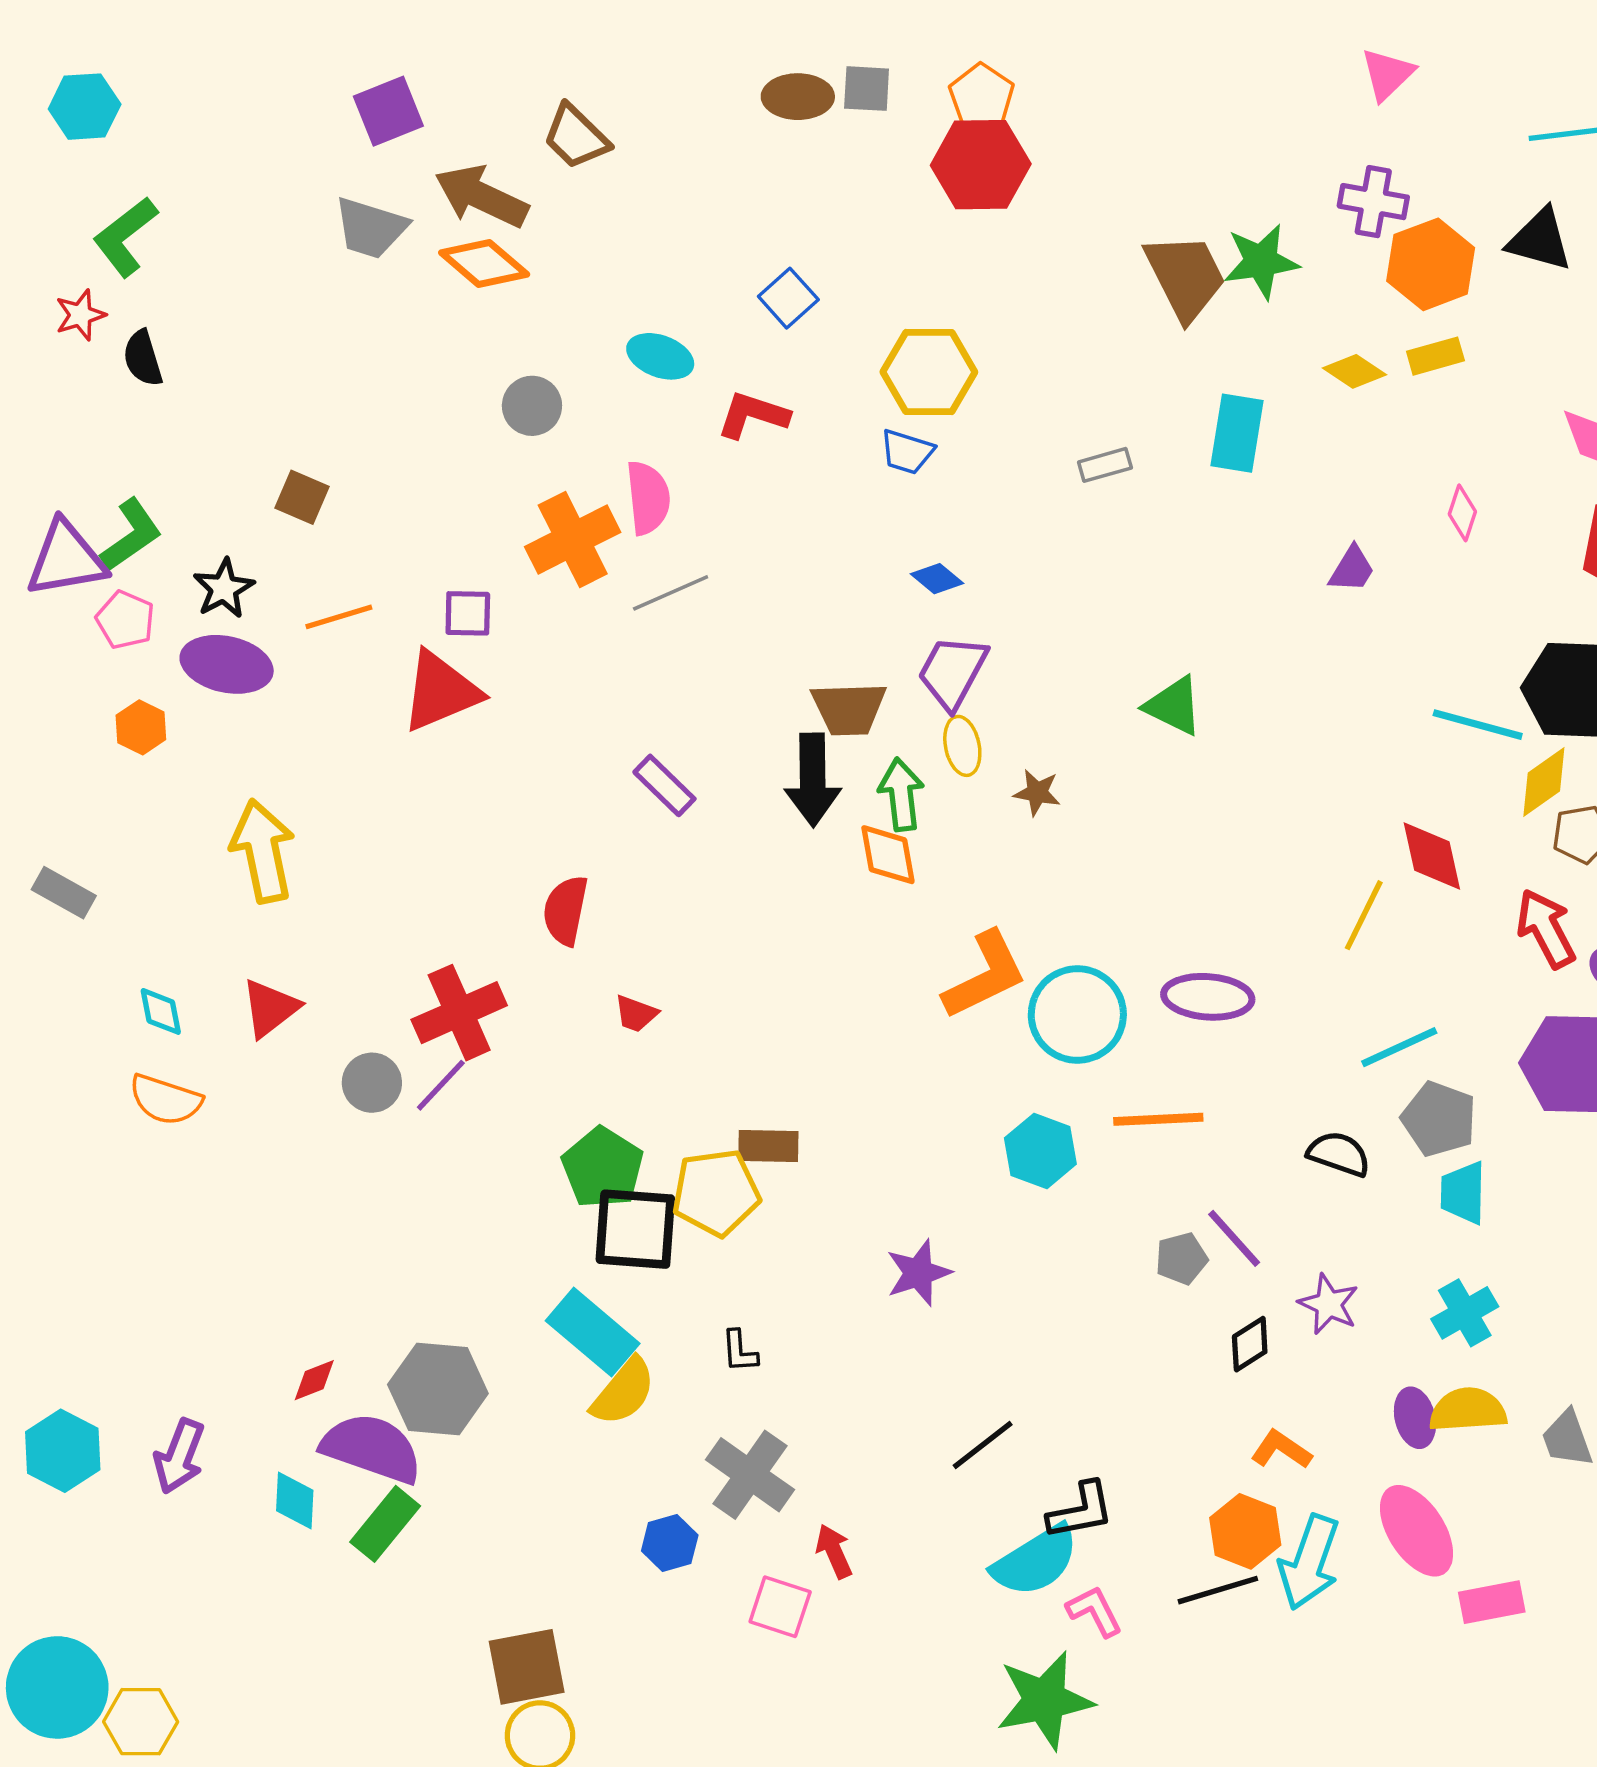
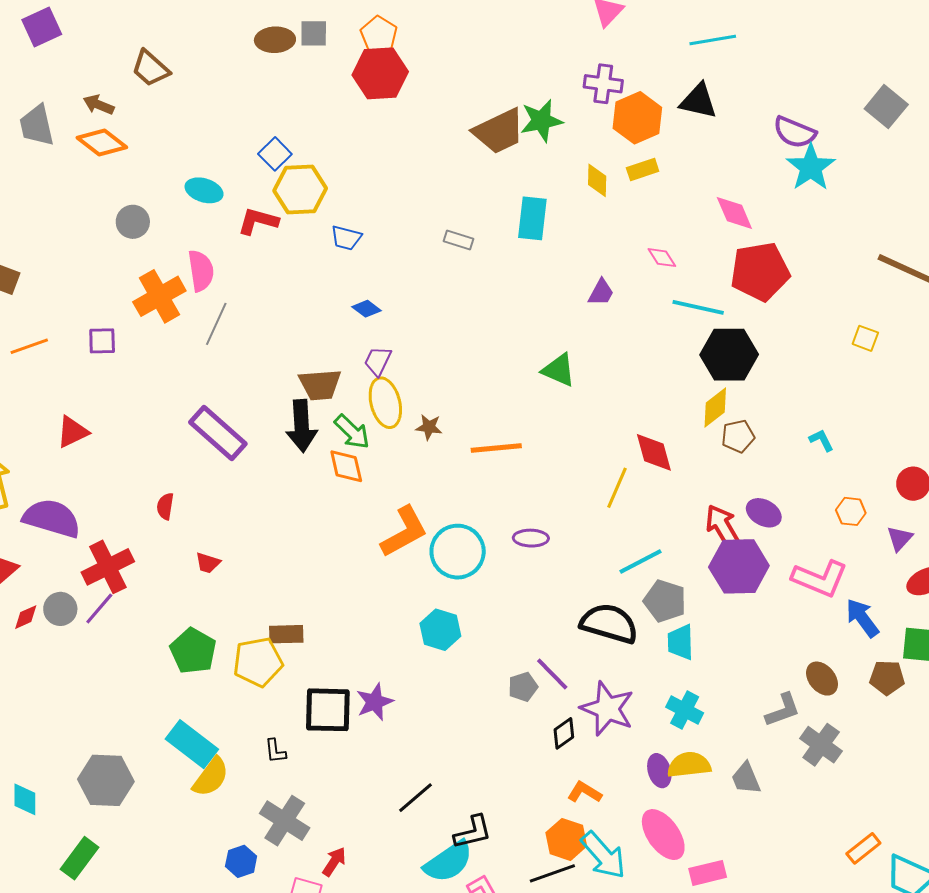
purple square: (388, 111) -> (42, 27), moved
brown arrow: (481, 196) -> (99, 105), size x0.6
gray trapezoid: (371, 228) -> (37, 125), turned 63
brown trapezoid: (1185, 277) -> (499, 131), turned 94
yellow diamond: (1354, 371) -> (597, 180), turned 60
yellow hexagon: (929, 372) -> (300, 189), moved
gray rectangle: (1105, 465) -> (459, 240), turned 36
pink diamond: (1462, 513) -> (662, 258), turned -48
gray line: (671, 593) -> (216, 324), turned -39
purple trapezoid: (952, 672) -> (378, 361), size x0.7
red triangle: (441, 691) -> (73, 432), moved, size x0.7
green triangle: (1174, 706) -> (559, 370), moved
cyan line: (1478, 725) -> (698, 307), moved
yellow ellipse: (962, 746) -> (385, 403), size x1.5
purple rectangle: (664, 785) -> (218, 433), size x1.6
green arrow: (901, 794) -> (352, 432), turned 144
red semicircle: (566, 910) -> (165, 506), size x0.7
red arrow: (1546, 929) -> (723, 526), moved
purple ellipse: (1208, 997) -> (531, 538), size x0.7
orange line: (1158, 1119) -> (496, 448), moved
black semicircle: (1339, 1154) -> (609, 623), size x1.6
black square: (635, 1229) -> (328, 710), moved
purple star: (1329, 1304) -> (607, 709), size x1.6
cyan cross: (1465, 1313) -> (685, 710), turned -30
red diamond: (314, 1380) -> (26, 617), moved
purple semicircle: (372, 1448) -> (52, 518), moved
cyan diamond: (295, 1501) -> (25, 799), moved
red arrow: (834, 1551) -> (334, 862), turned 60
cyan arrow: (1309, 1562) -> (603, 855), turned -58

